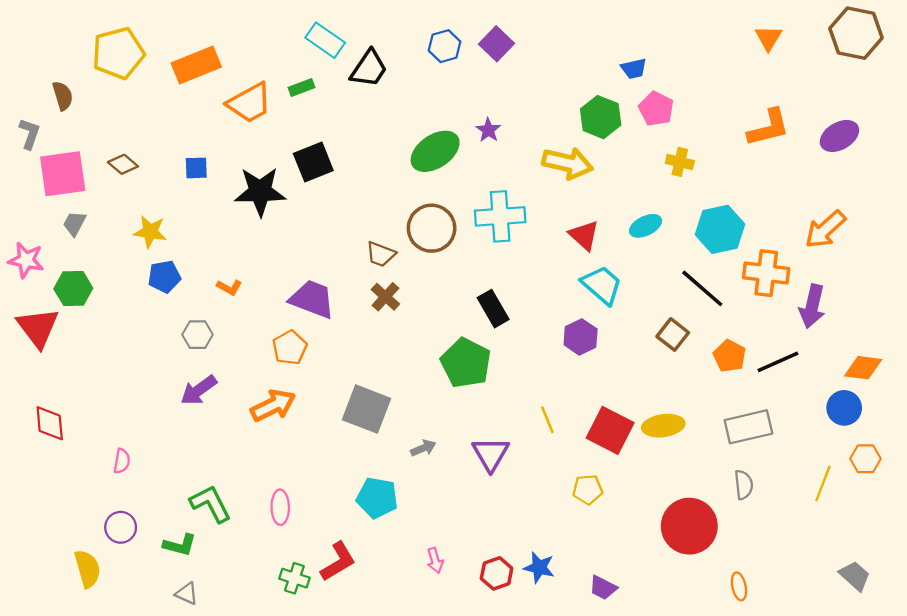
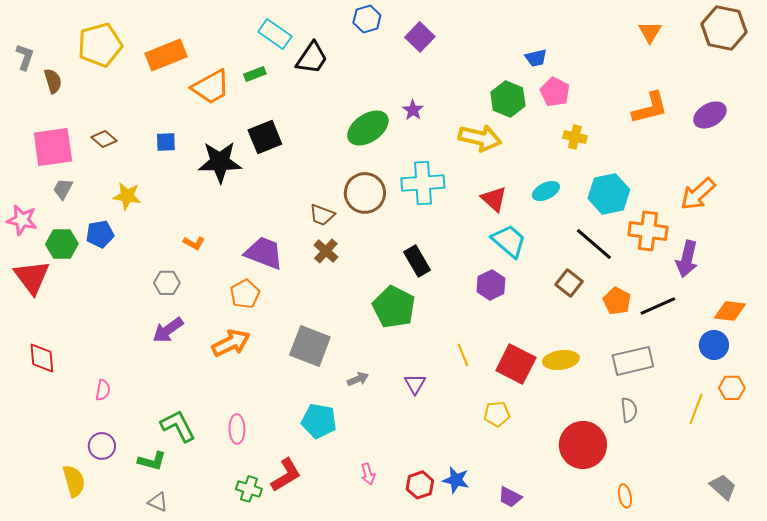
blue hexagon: (445, 46) -> (367, 19), moved
gray L-shape: (30, 134) -> (25, 57), moved
blue pentagon: (164, 277) -> (100, 234), moved
purple triangle: (491, 454) -> (415, 384), size x0.7

